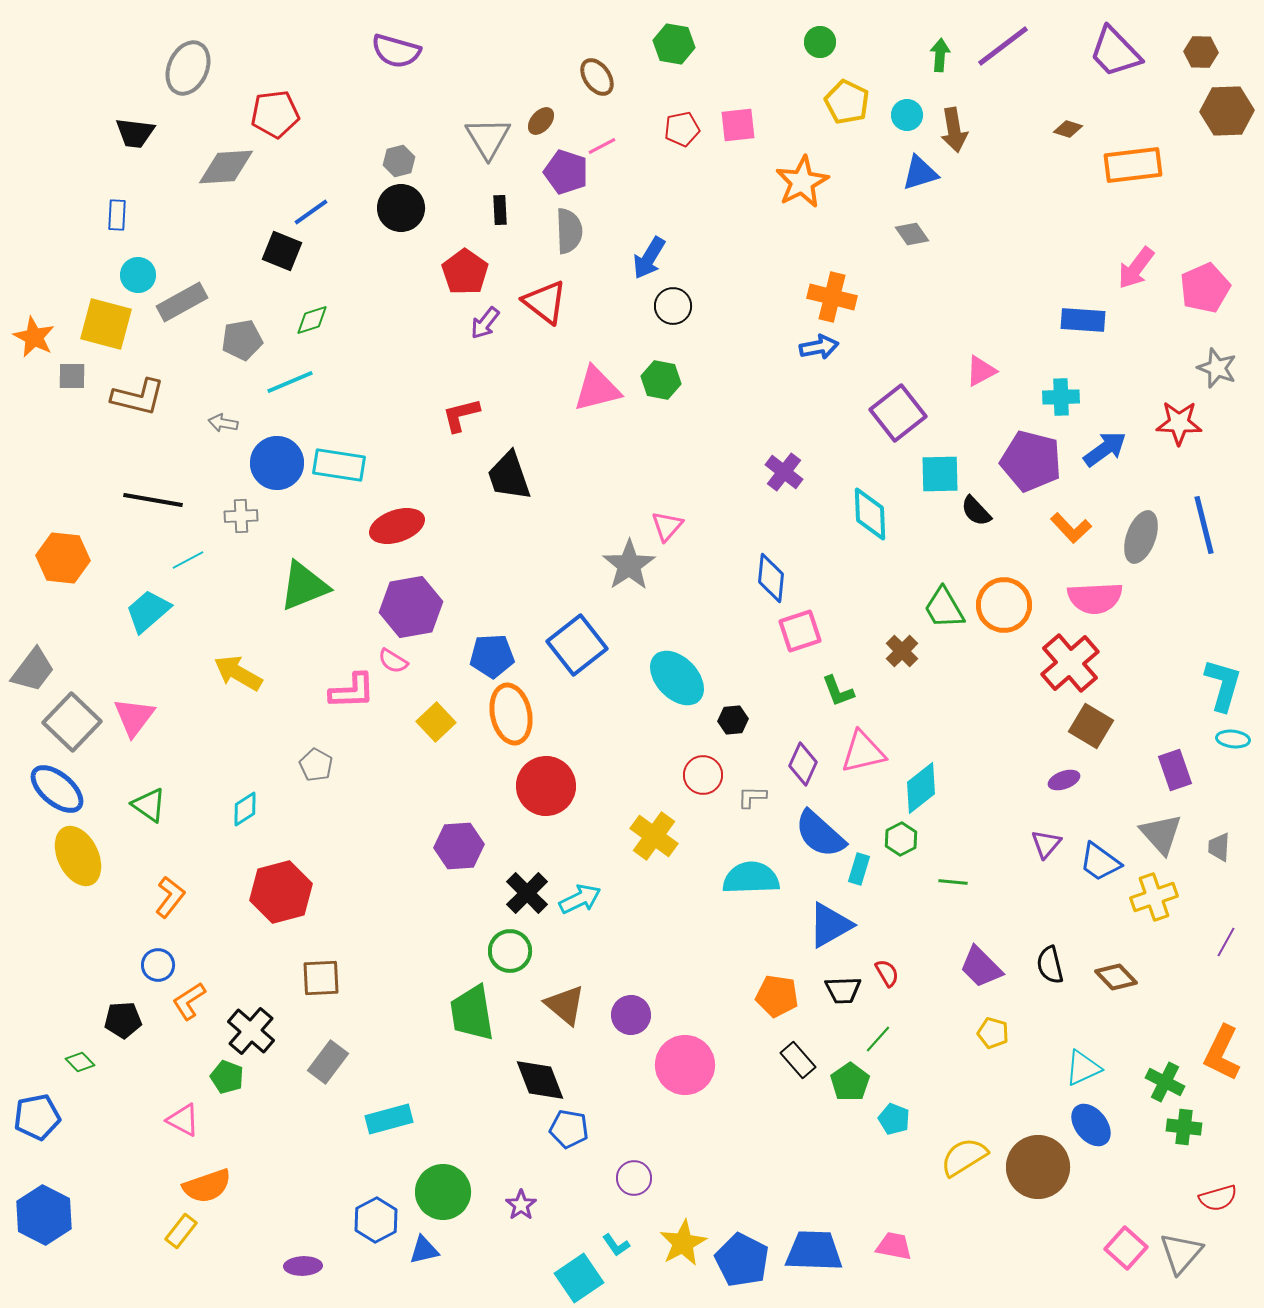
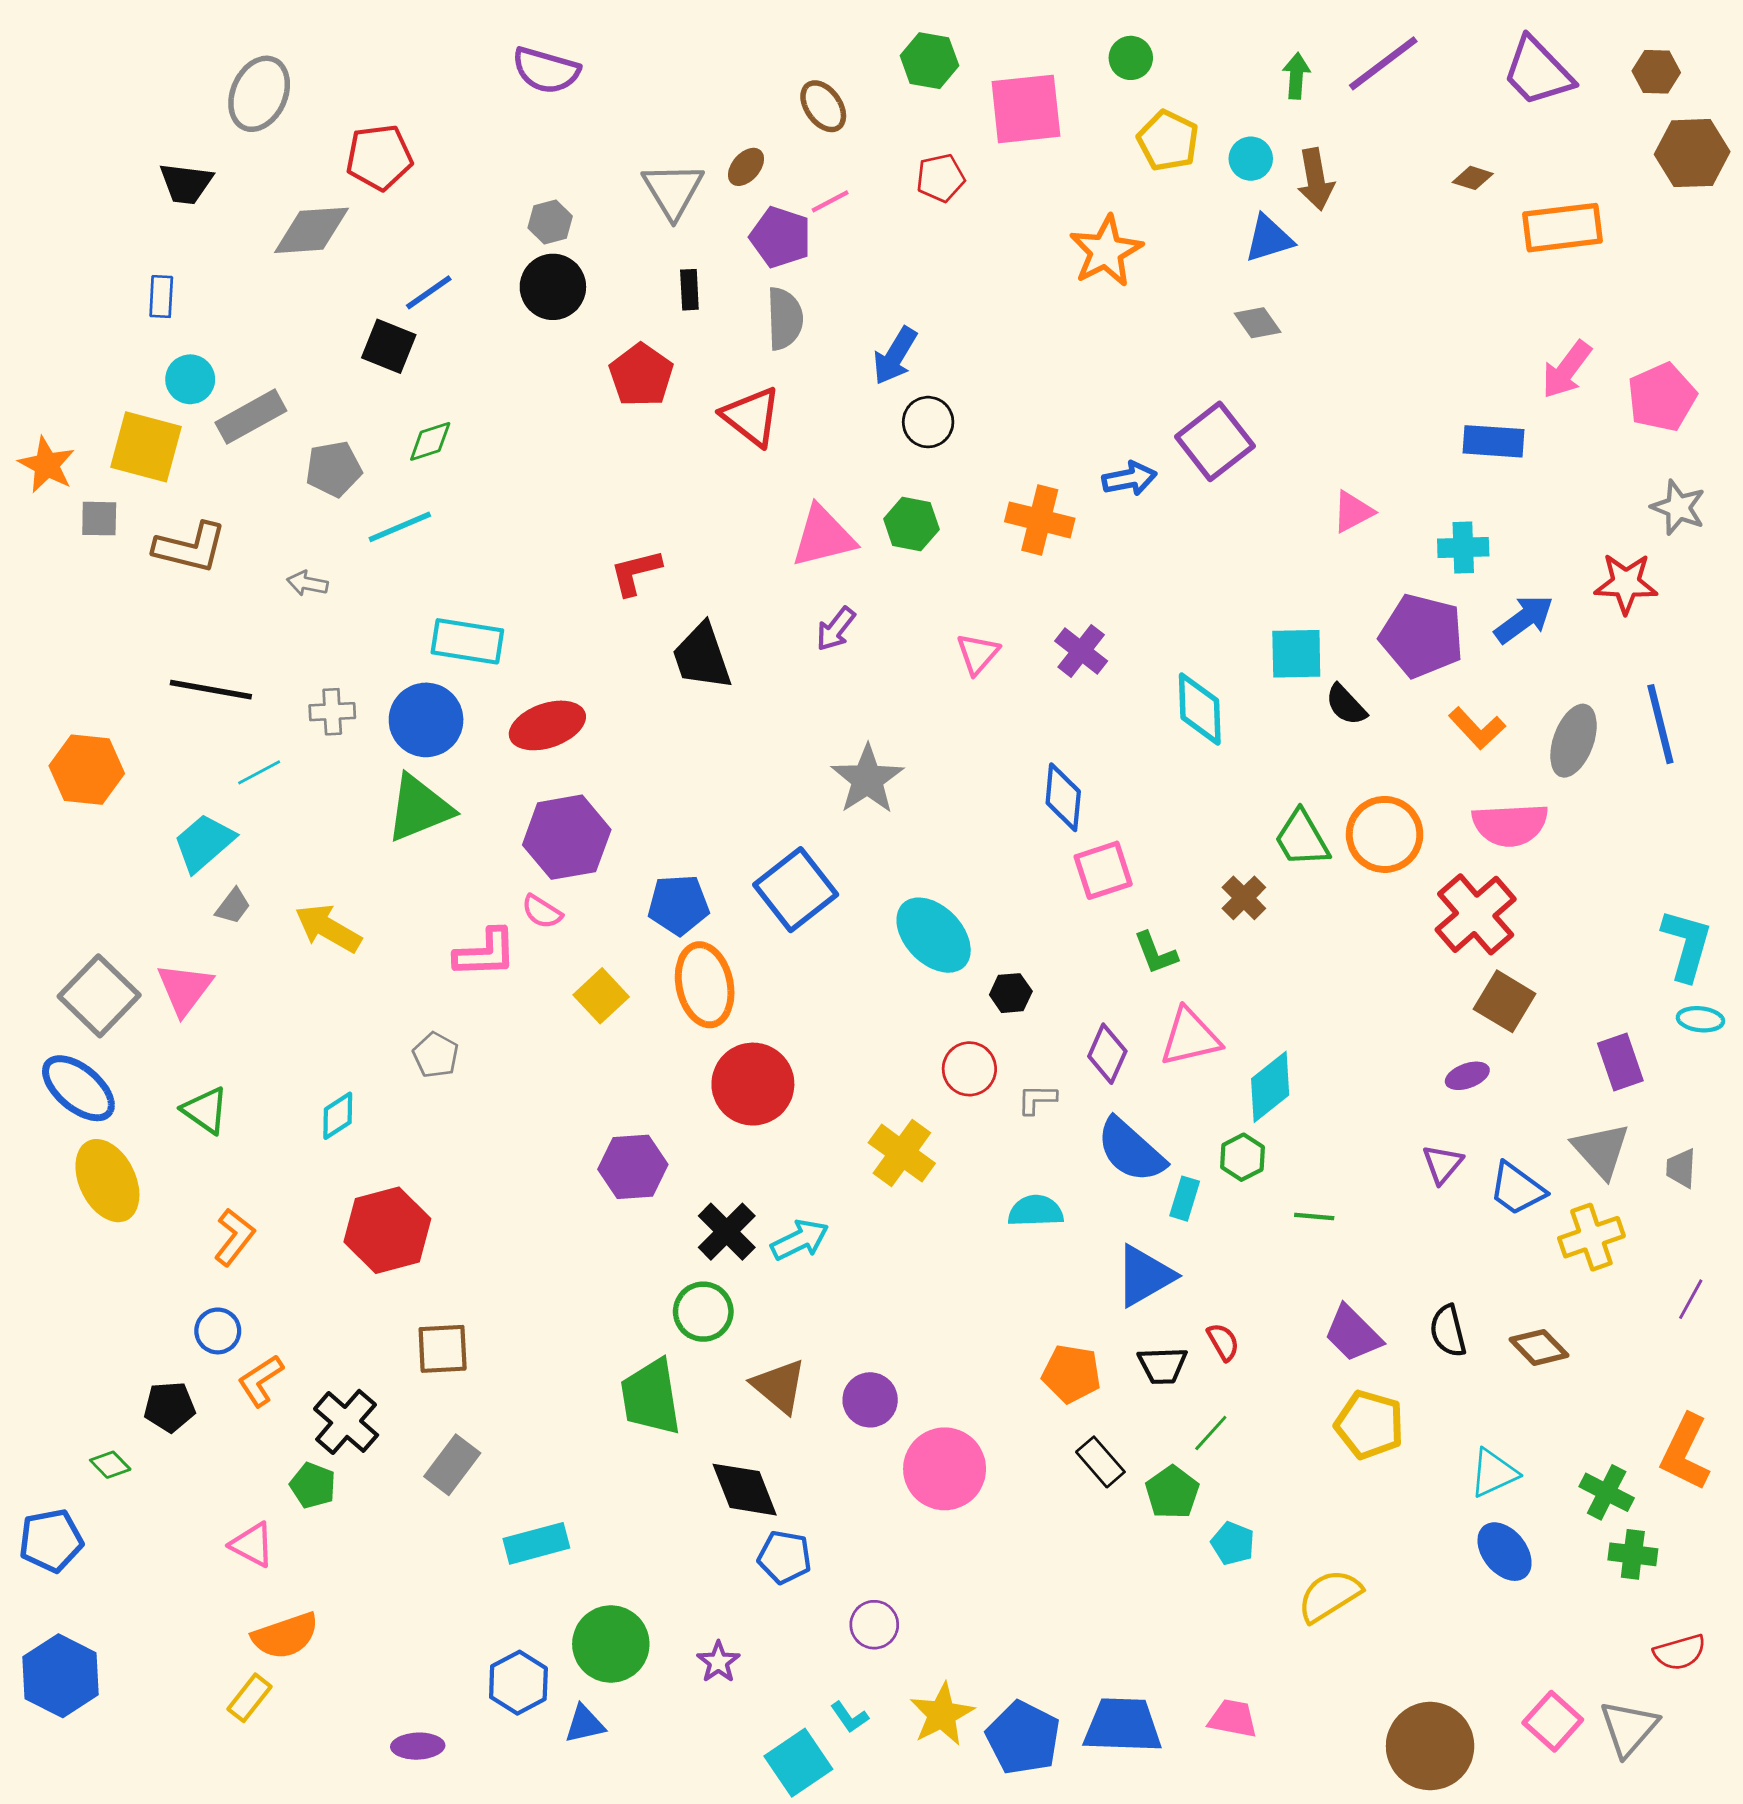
pink square: (738, 125) -> (1026, 109), moved, size x1.5
orange cross: (832, 297) -> (1040, 520), moved
purple arrow: (485, 323) -> (836, 629), moved
purple square: (898, 413) -> (1215, 441), moved
blue circle: (277, 463) -> (426, 720), moved
pink triangle: (667, 526) -> (978, 654), moved
gray trapezoid: (33, 670) -> (233, 906), moved, size x0.6
cyan semicircle: (751, 878) -> (1036, 1211), size x0.7
yellow pentagon: (993, 1033) -> (1369, 1425), size x1.6
brown circle: (1038, 1167) -> (1430, 1746), moved

